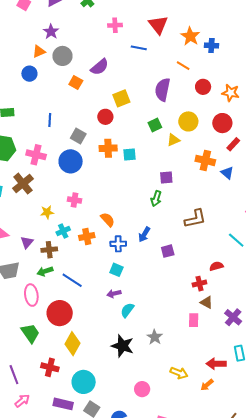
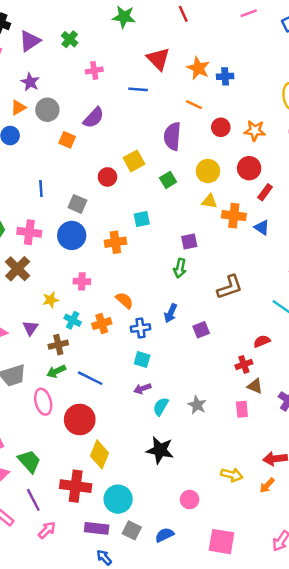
pink cross: (115, 25) -> (94, 70), moved
yellow square: (121, 98) -> (134, 161), moved
yellow triangle: (173, 140) -> (209, 201), moved, turned 40
orange cross: (108, 148) -> (115, 242), moved
cyan cross: (63, 231) -> (73, 320), turned -32
purple triangle: (27, 242) -> (30, 328), moved
green trapezoid: (30, 333) -> (29, 461), moved
gray star: (155, 337) -> (197, 405), moved
red cross: (50, 367) -> (76, 486), size x1.4

